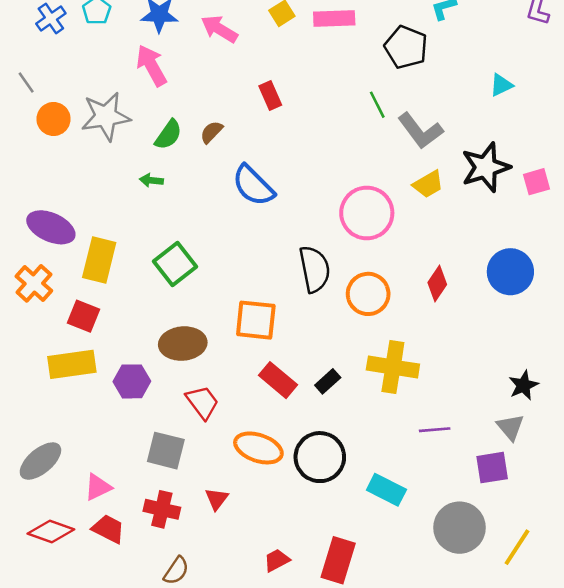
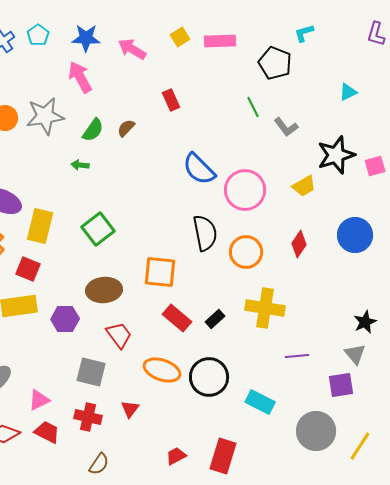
gray L-shape: (420, 131) -> (286, 127), size x0.7
yellow trapezoid: (428, 184) -> (304, 186), moved
blue semicircle: (253, 186) -> (199, 169), moved

